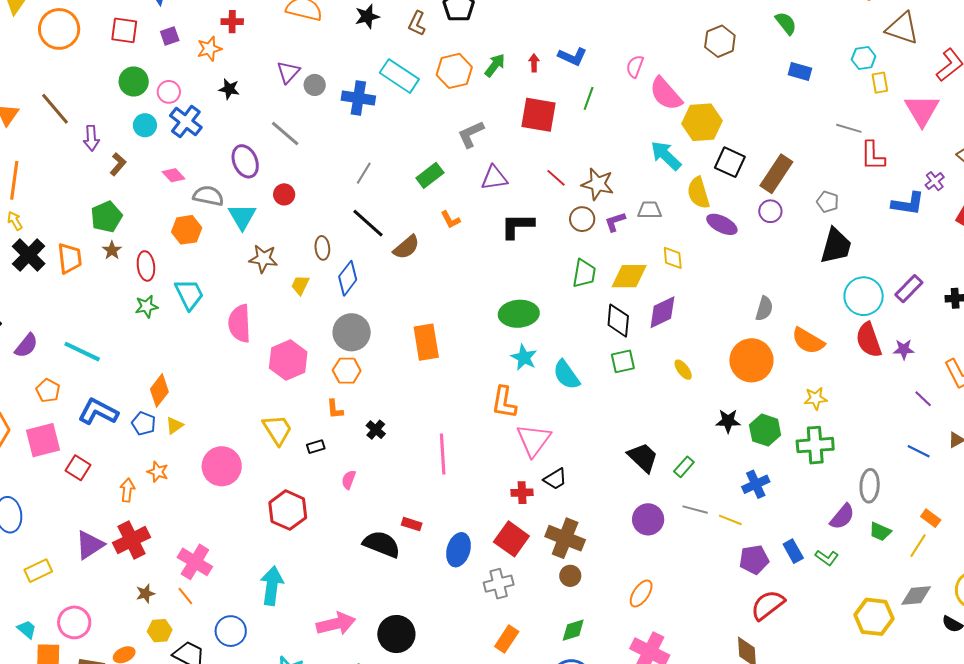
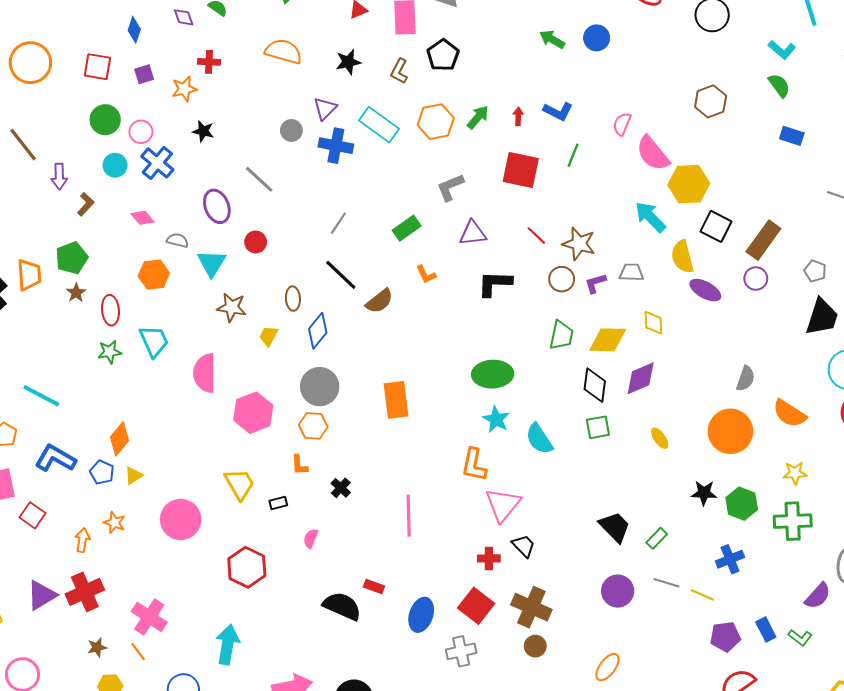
purple triangle: (288, 72) -> (325, 109), moved
gray semicircle: (208, 196) -> (178, 240), size x0.7
orange trapezoid: (70, 258) -> (29, 275), moved
black trapezoid: (555, 479) -> (524, 546), turned -105

